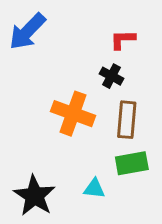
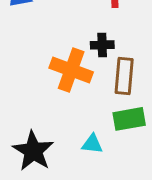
black cross: (112, 76) -> (102, 45), moved, turned -30

